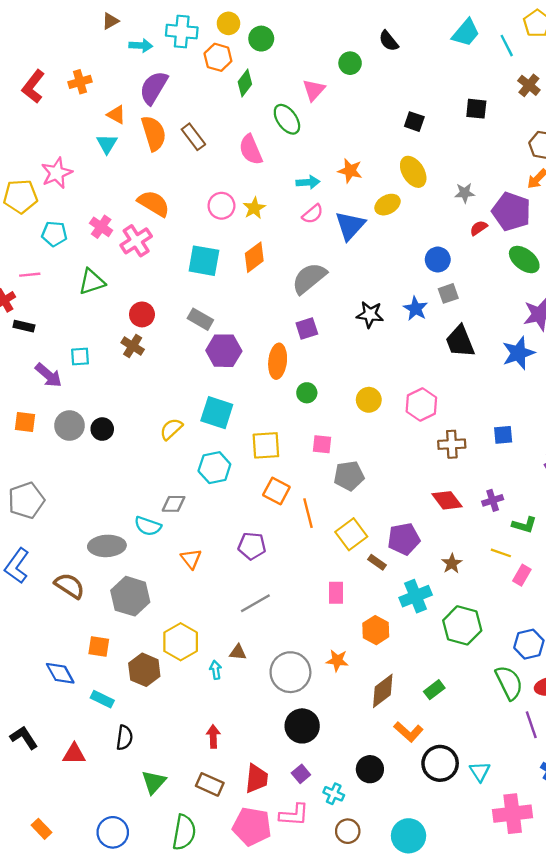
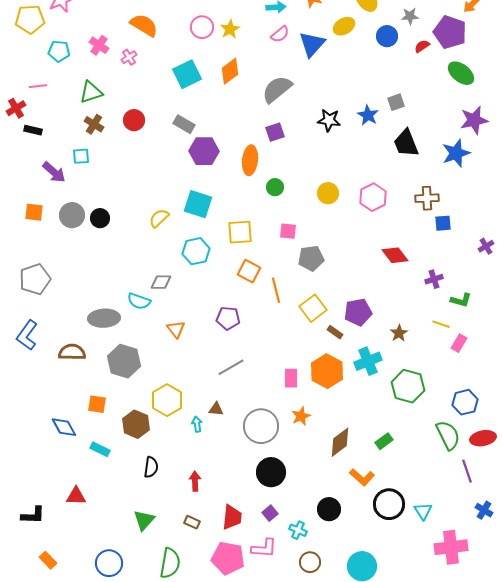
pink cross: (136, 241) -> (129, 57), size x0.6
blue circle: (438, 260) -> (387, 36), moved
cyan square: (204, 261) -> (187, 74), turned -36
brown cross: (133, 346) -> (94, 124), moved
brown cross: (452, 444) -> (427, 198), moved
red diamond: (447, 500) -> (395, 255), moved
brown semicircle: (70, 586) -> (72, 352), turned -32
pink rectangle: (336, 593) -> (291, 378), moved
orange hexagon: (376, 630) -> (327, 371), moved, size x1.4
orange star: (337, 660) -> (301, 416), turned -30
black L-shape: (24, 738) -> (33, 515), moved, turned 125
black semicircle: (124, 738) -> (151, 467), moved
brown rectangle: (210, 784) -> (192, 522), size x0.7

